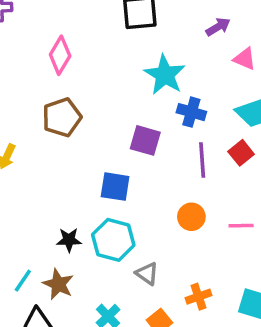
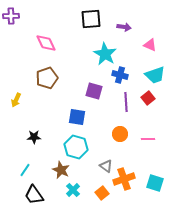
purple arrow: (218, 27) -> (124, 27), moved, turned 40
pink diamond: (60, 55) -> (46, 43), turned -55
black star: (69, 240) -> (34, 137), moved
gray triangle: (147, 274) -> (106, 166), moved
brown star: (58, 284) -> (61, 170), moved
orange cross: (198, 297) -> (124, 179), size x1.5

